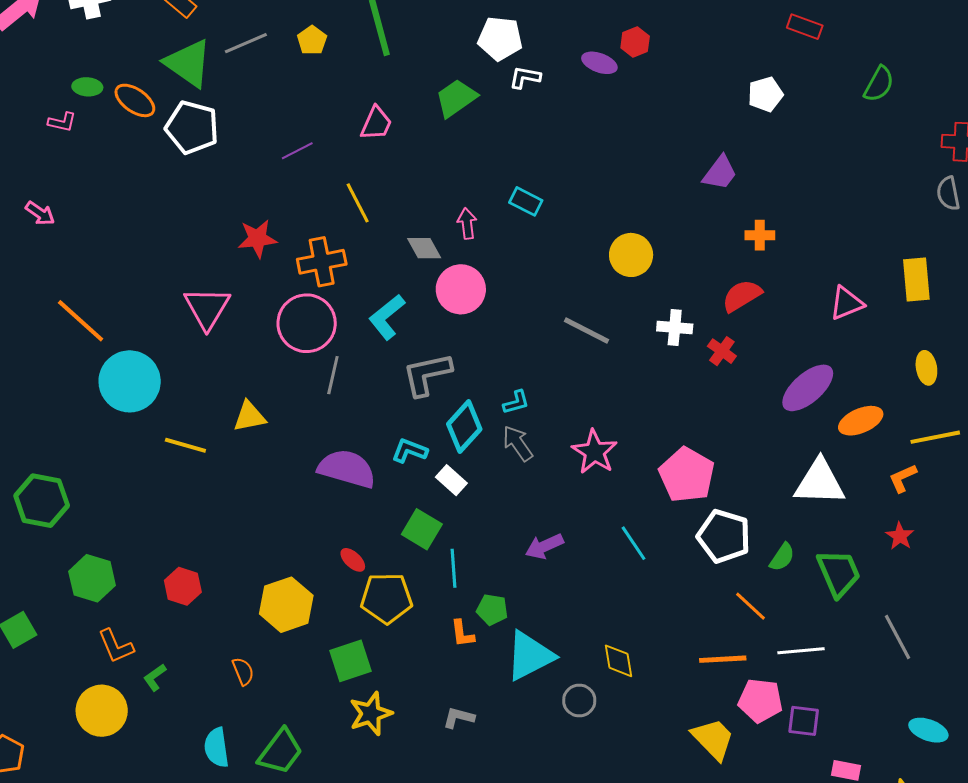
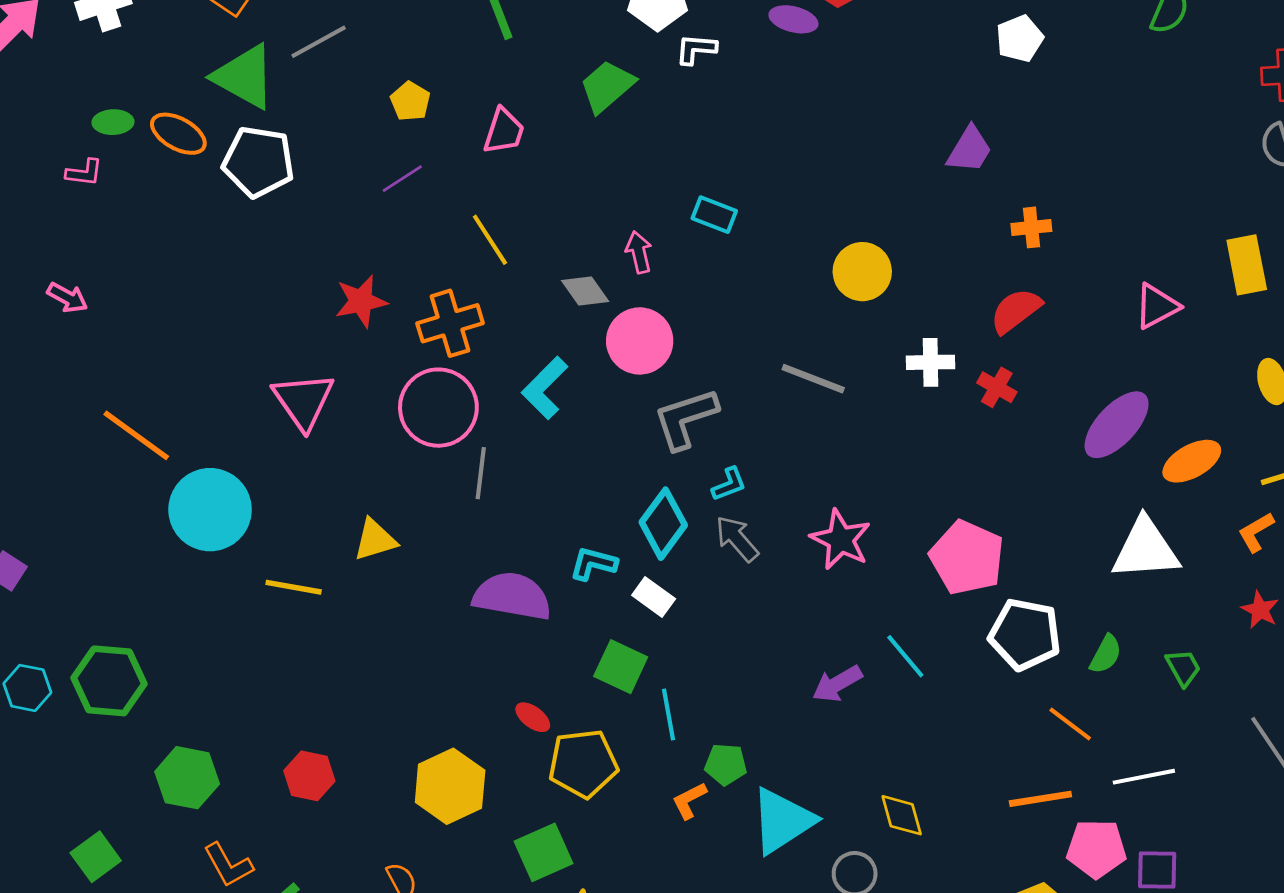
yellow pentagon: (312, 40) -> (410, 101), moved
gray L-shape: (427, 374) -> (685, 419), moved
purple arrow: (544, 546) -> (837, 684), moved
green trapezoid: (839, 573) -> (1183, 668), size x0.6
orange L-shape: (462, 634) -> (689, 800), turned 76

